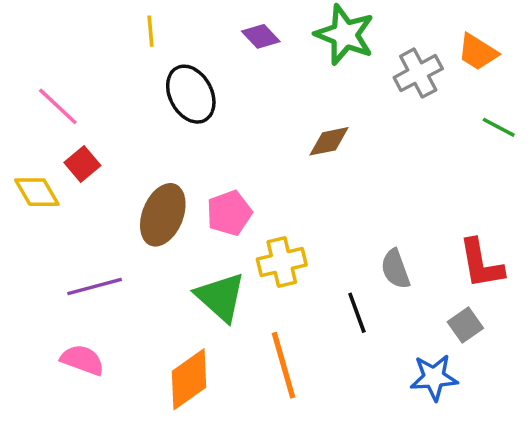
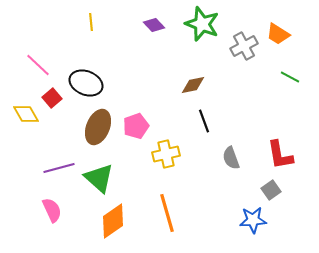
black ellipse: (191, 94) -> (86, 83), moved, turned -40
green triangle: (221, 297) -> (99, 178), moved
black line: (357, 313) -> (204, 121), moved
pink semicircle: (82, 360) -> (52, 210), turned 45

